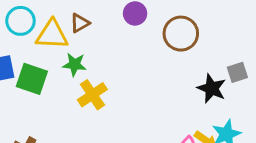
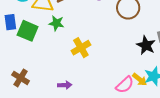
yellow cross: (92, 95) -> (81, 48), moved

